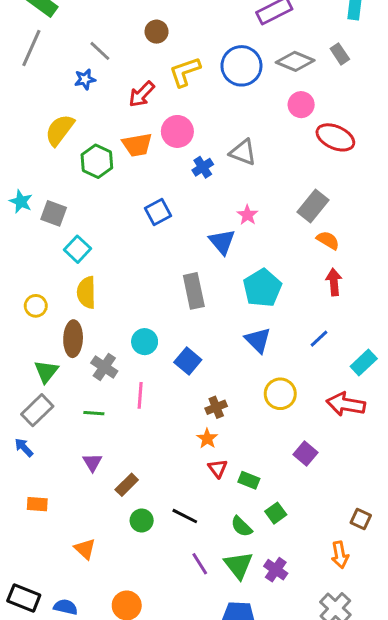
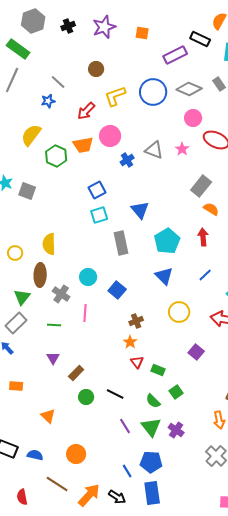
pink star: (247, 215) -> (182, 149), moved
cyan square: (78, 249) -> (99, 215), moved, turned 30
red arrow: (334, 282) -> (203, 237), moved

